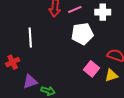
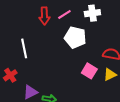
white pentagon: (82, 34) -> (75, 37), turned 30

